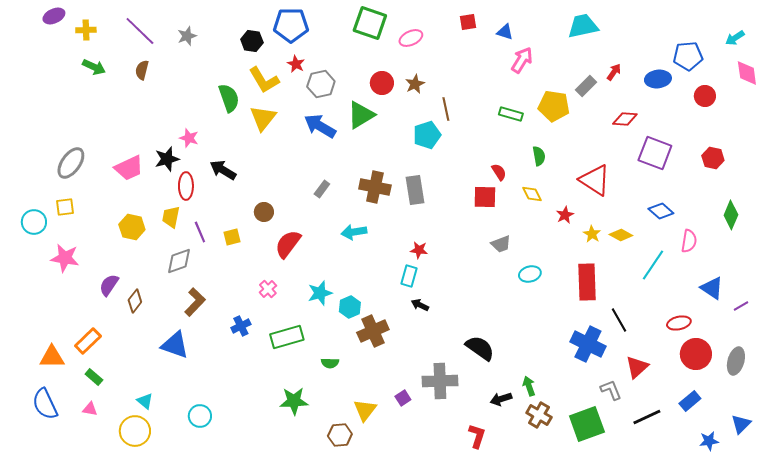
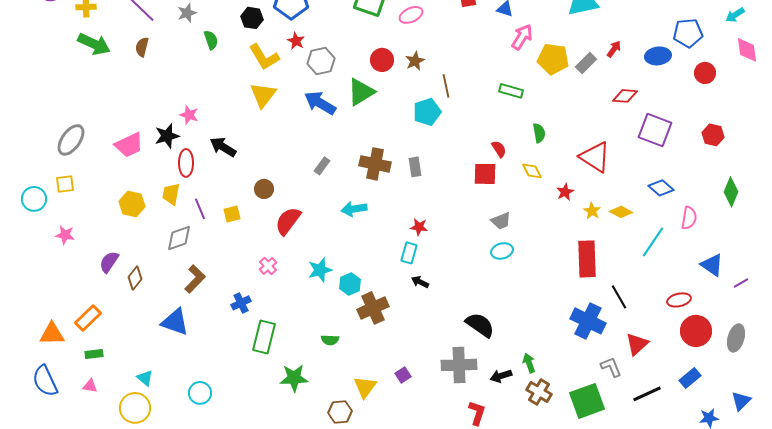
green arrow: (94, 67) -> (94, 44), size x1.4
green semicircle: (229, 98) -> (211, 40), moved, size x0.7
yellow pentagon: (554, 106) -> (553, 59), moved
gray rectangle: (415, 190) -> (415, 167), size x0.7
pink star: (65, 258) -> (65, 235), size x0.7
cyan ellipse: (530, 274) -> (502, 251), moved
green rectangle: (287, 337) -> (264, 337), moved, turned -60
green rectangle: (94, 377) -> (94, 354), turned -48
gray cross: (440, 381) -> (459, 365), moved

